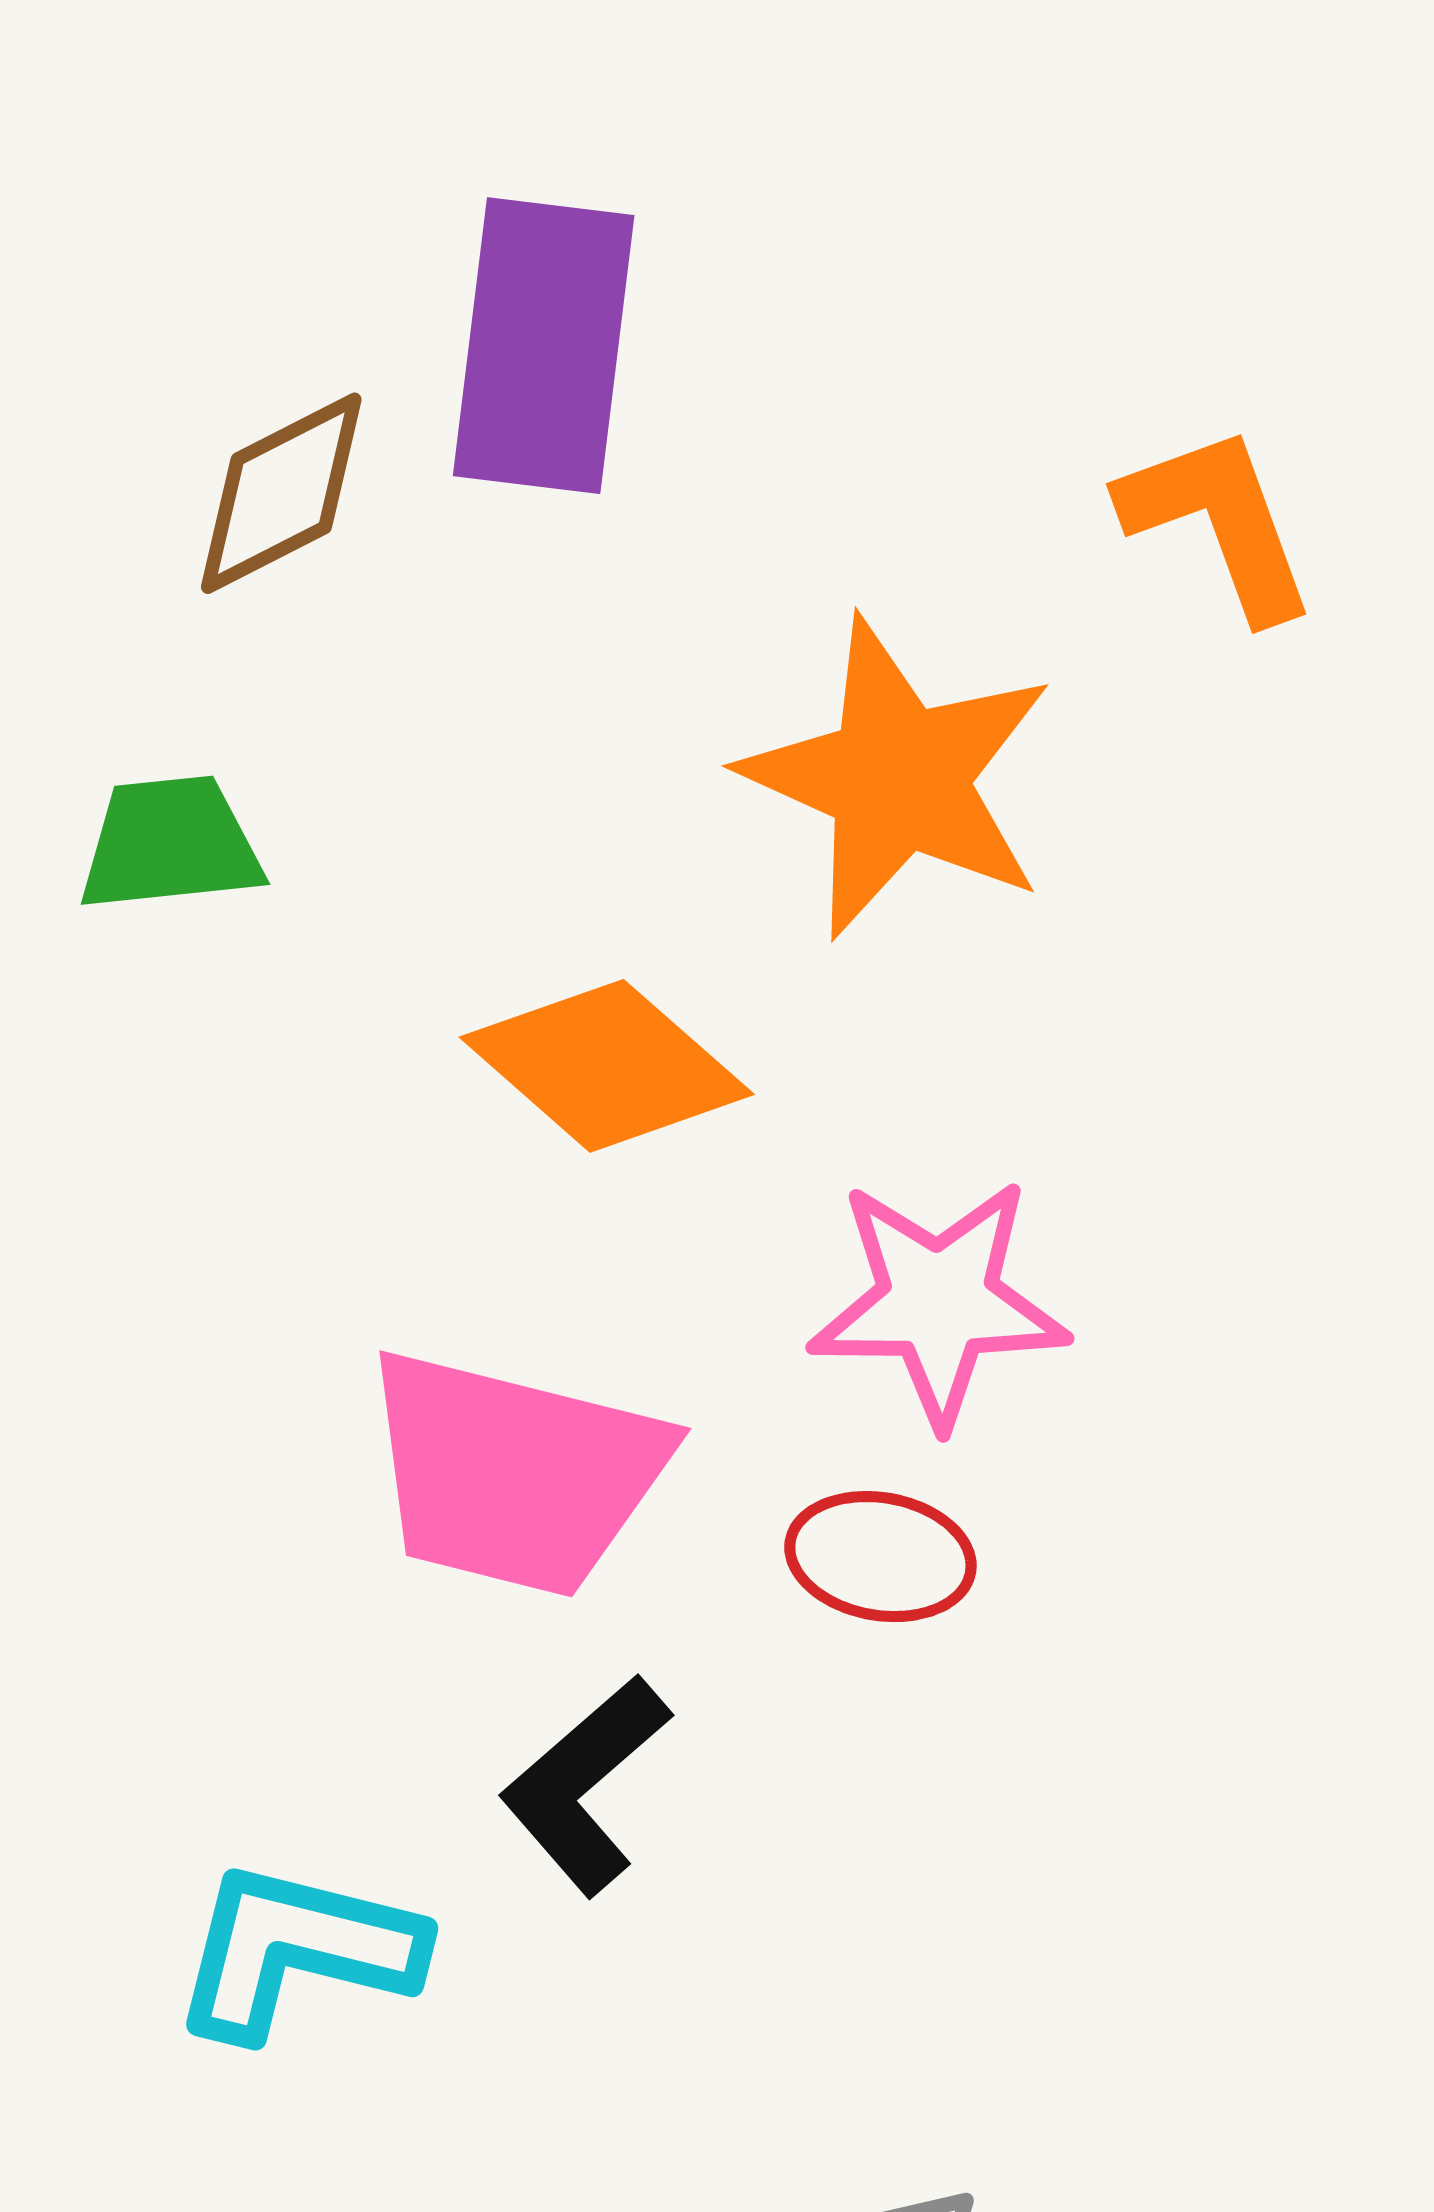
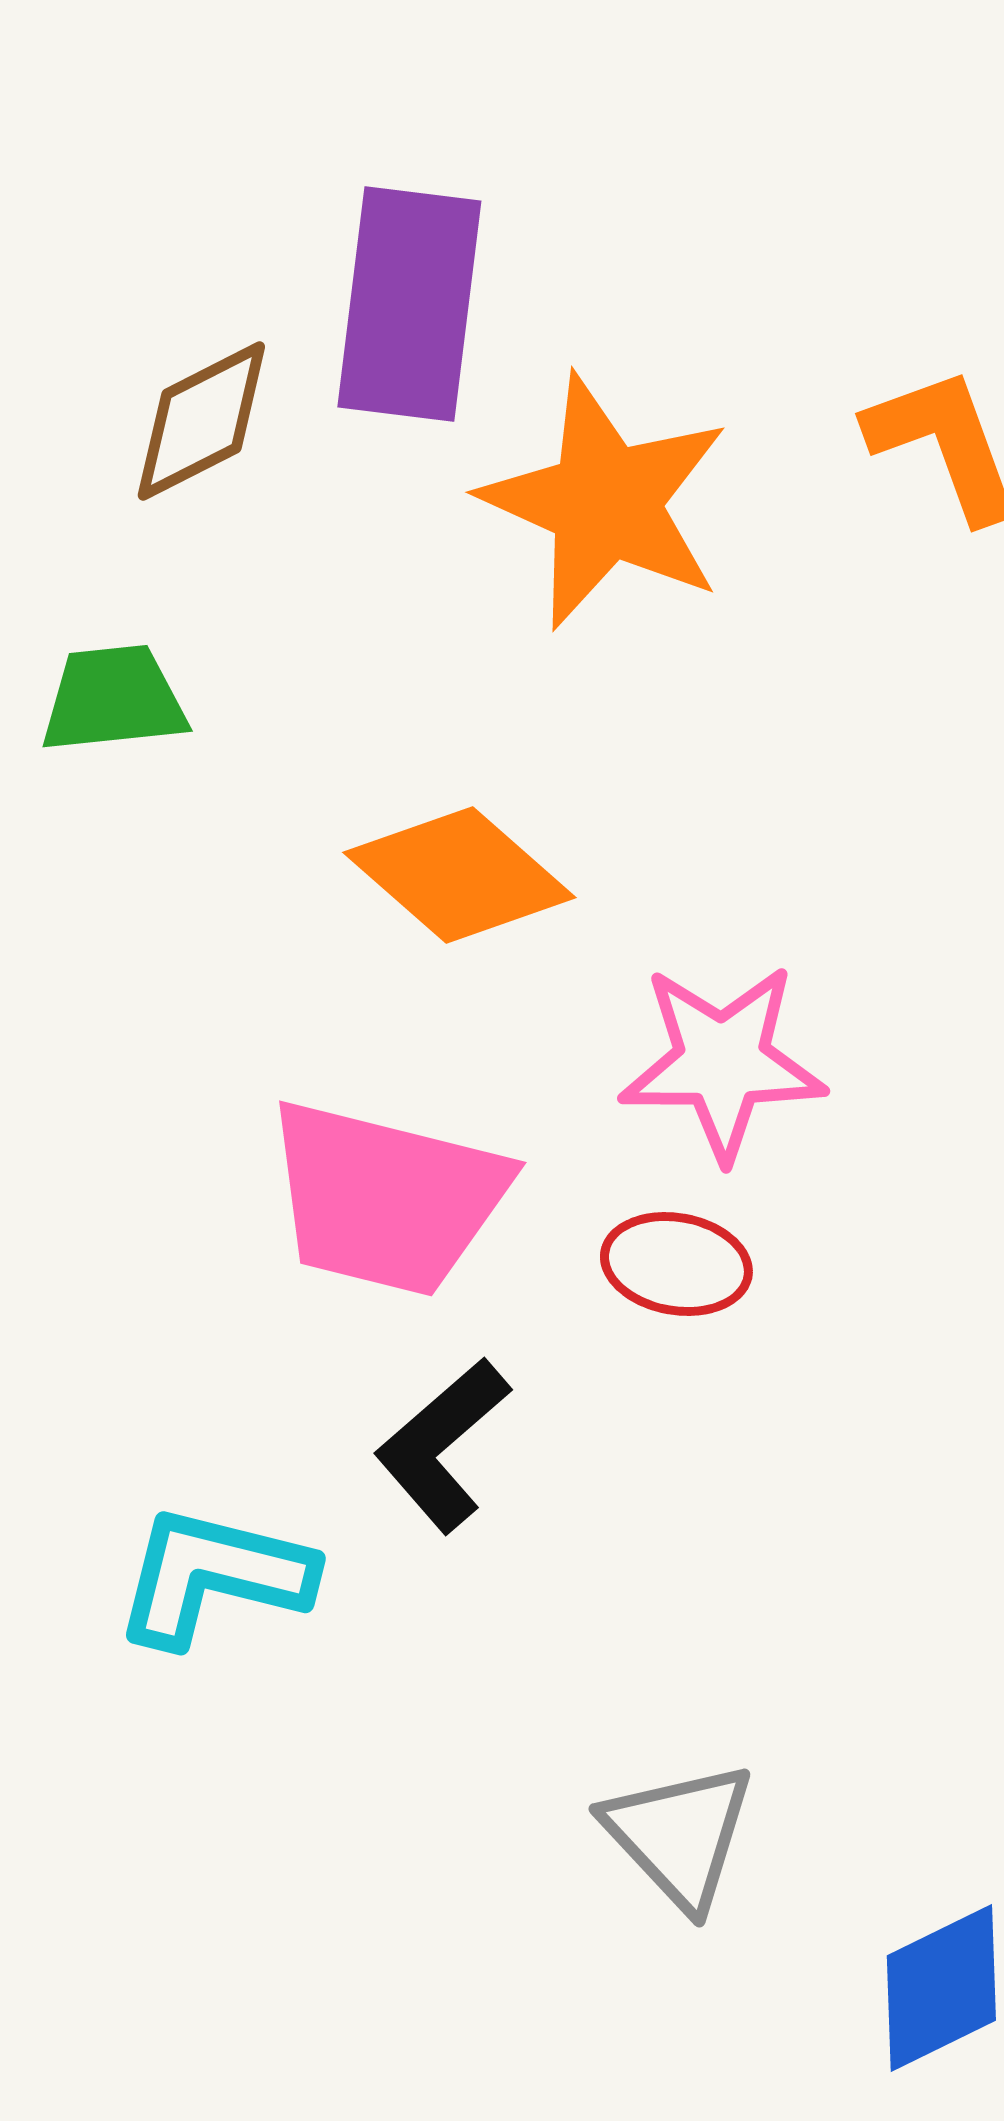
orange star: (898, 778) -> (605, 502), moved

